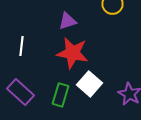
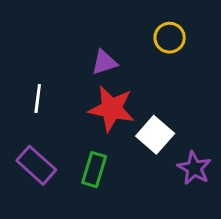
white square: (89, 84) -> (155, 135), moved

